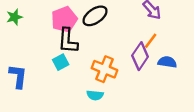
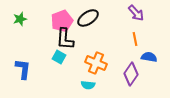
orange line: (151, 41) -> (135, 39), turned -48
purple diamond: (140, 56) -> (131, 74), moved
cyan square: (61, 62) -> (59, 57), turned -32

